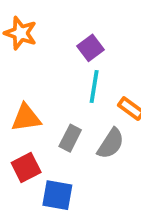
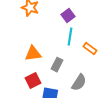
gray semicircle: (111, 144) -> (79, 83), moved

